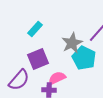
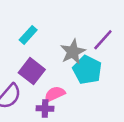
purple square: (38, 59) -> (32, 71), turned -30

